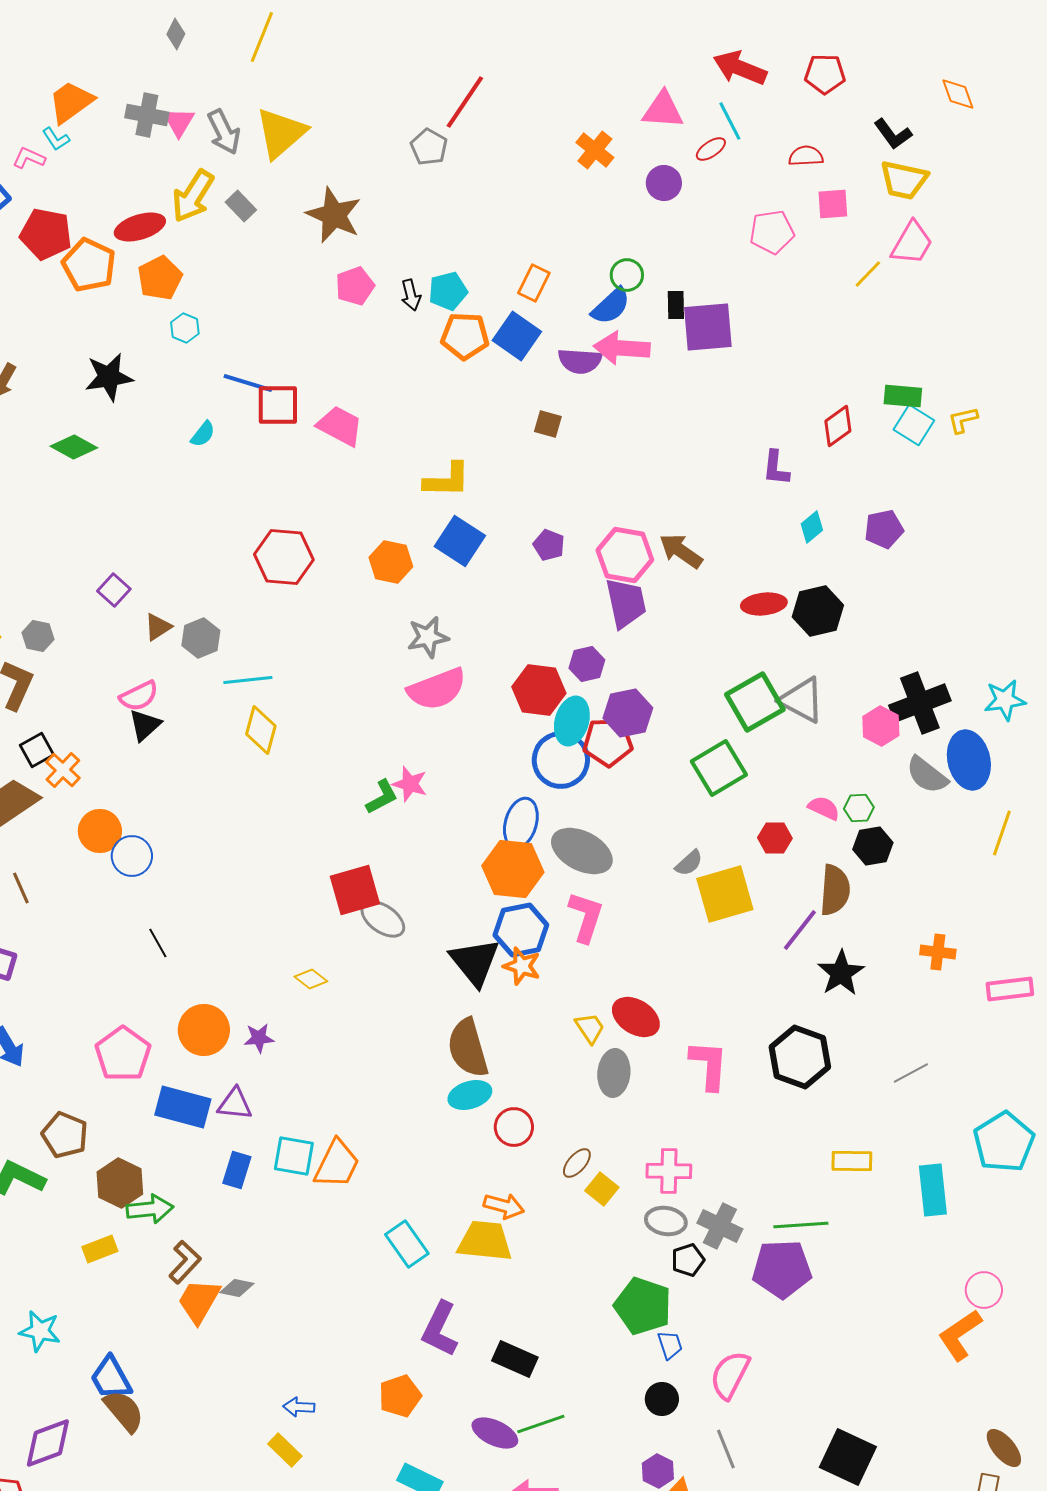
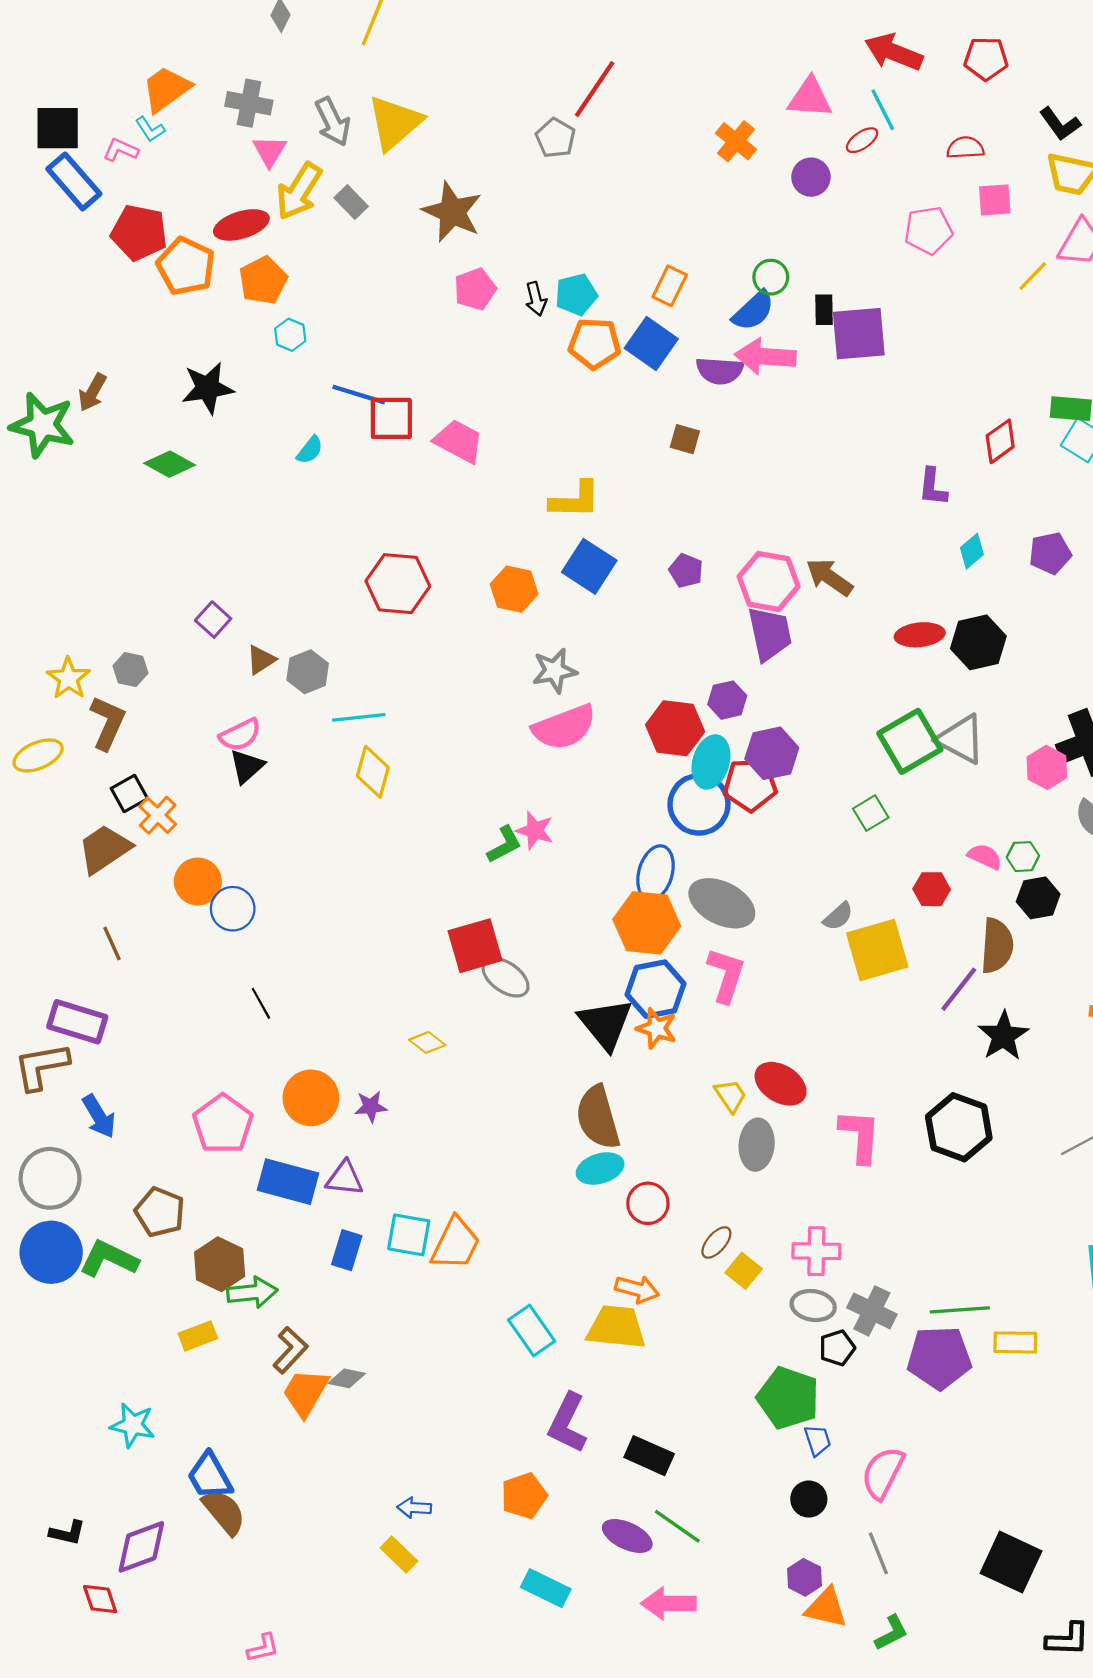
pink triangle: (179, 122) -> (270, 151), moved
green square: (719, 768) -> (871, 813), size x0.6
yellow rectangle: (852, 1161) -> (1015, 1342), moved
green line: (541, 1424) -> (677, 1526), turned 54

